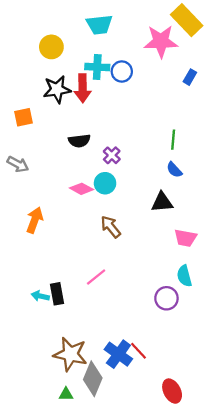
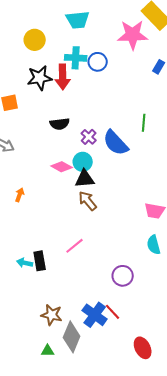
blue semicircle: (174, 170) -> (116, 143), moved, size x1.8
black triangle: (162, 202) -> (85, 179), moved
orange arrow: (35, 220) -> (20, 195), size x0.6
purple circle: (166, 298) -> (123, 276), moved
brown star: (70, 354) -> (52, 315), size x0.7

